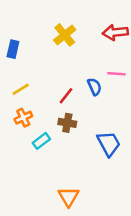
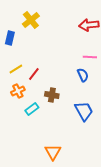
yellow cross: (65, 35) -> (31, 20), moved
blue semicircle: (94, 87) -> (83, 75), moved
red line: (66, 96) -> (34, 74), moved

